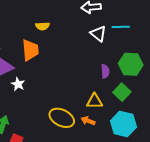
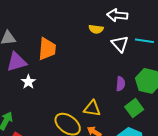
yellow semicircle: (42, 26) -> (96, 29), moved
yellow triangle: (95, 101) -> (92, 109), moved

